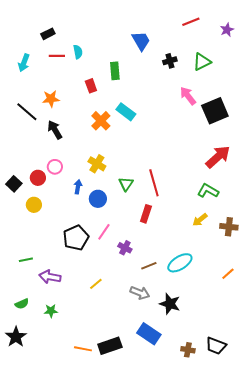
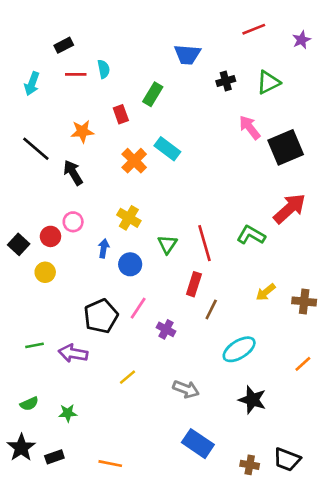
blue trapezoid: (141, 41) -> (187, 54), turned 125
green rectangle: (115, 71) -> (153, 94), turned 36
orange star: (51, 99) -> (82, 131), moved
green L-shape: (208, 191) -> (251, 235), moved
brown line: (149, 266) -> (211, 309), moved, turned -42
purple arrow: (50, 277) -> (73, 353), moved
black star: (170, 304) -> (252, 400), moved
black rectangle: (110, 346) -> (54, 457), moved, size x0.6

